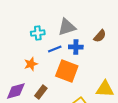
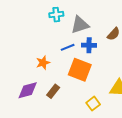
cyan cross: (38, 33) -> (56, 15), moved

